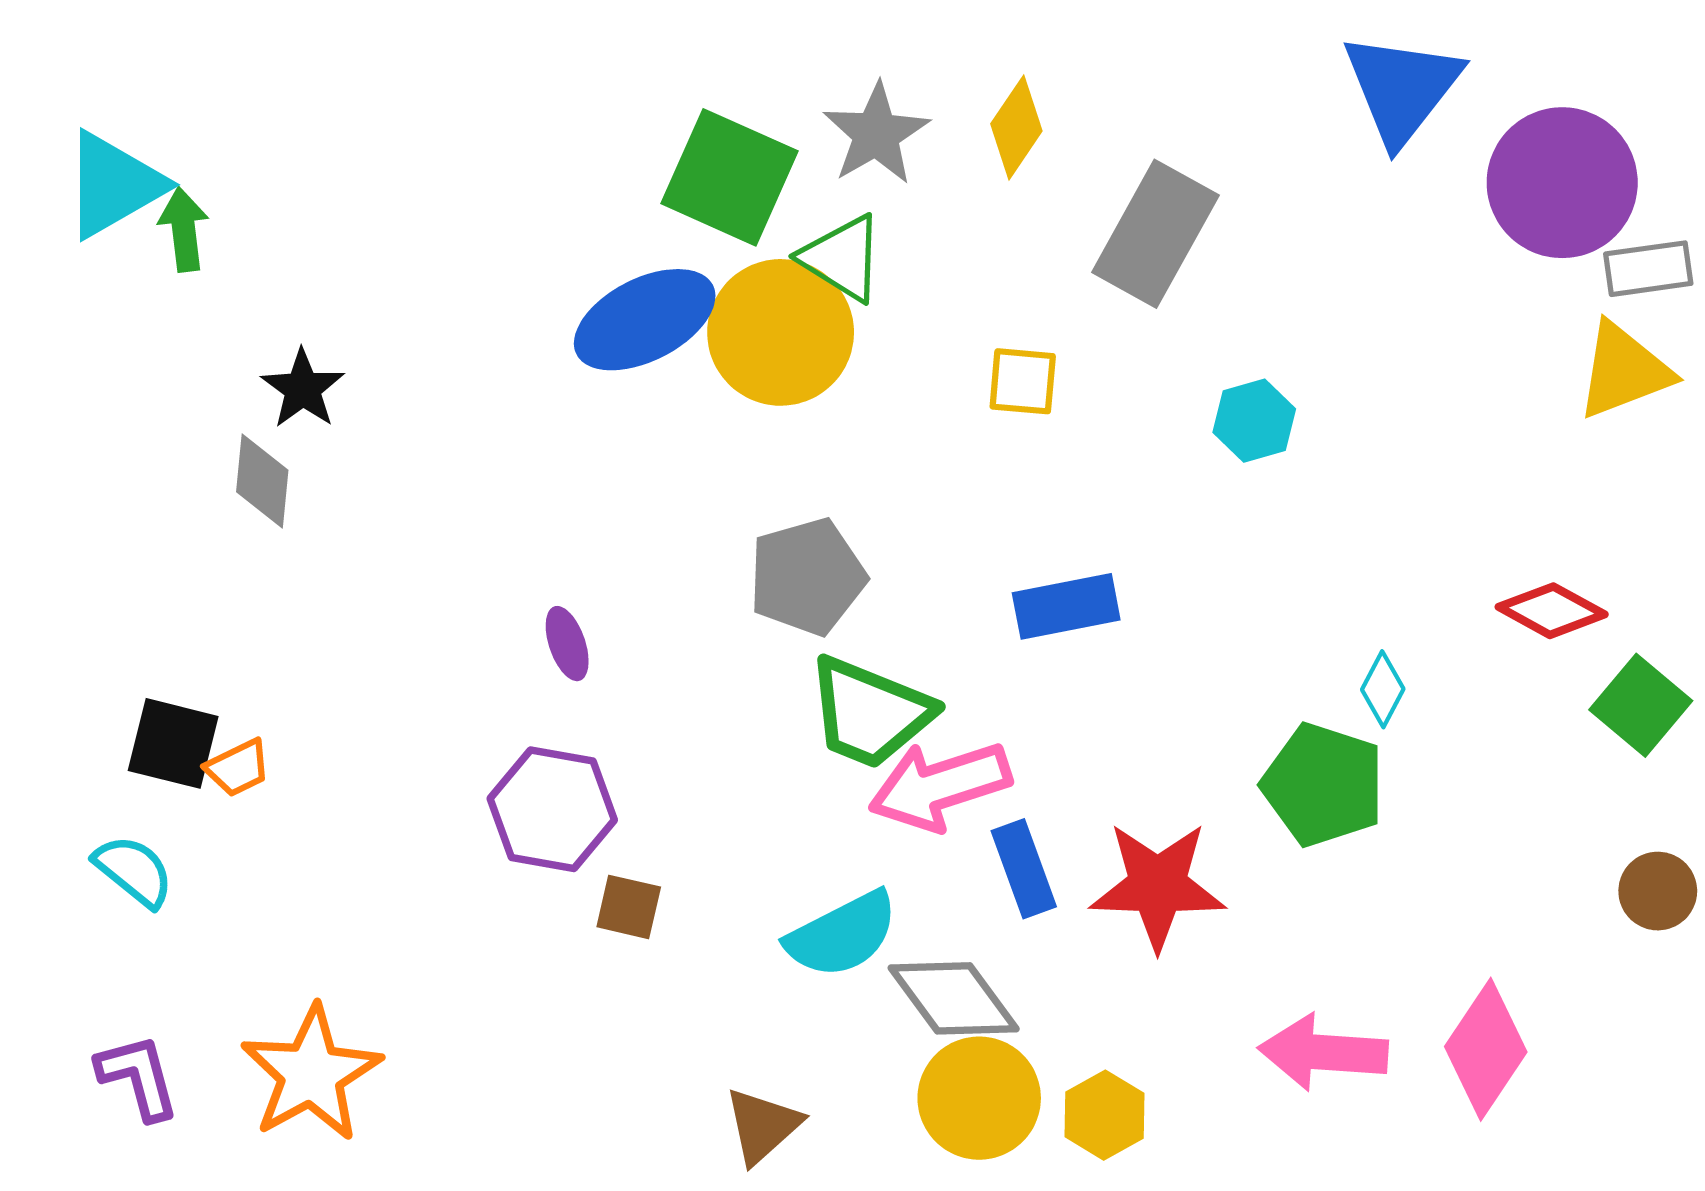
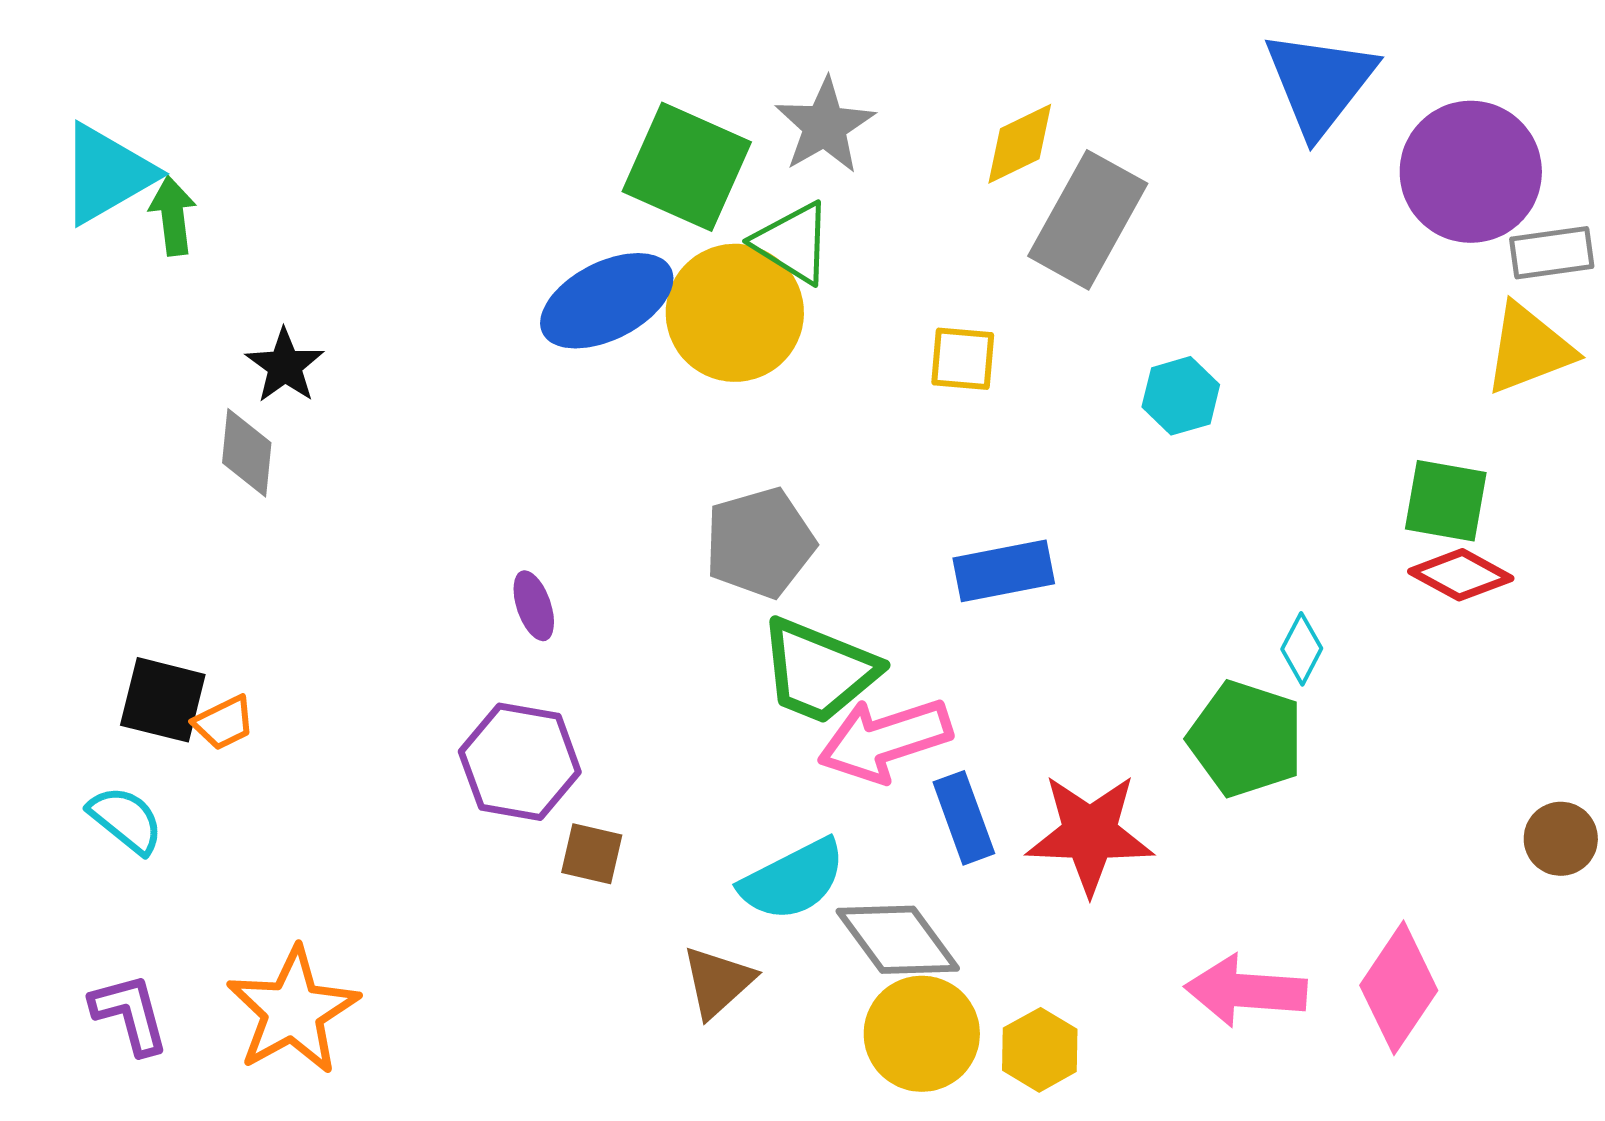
yellow diamond: (1016, 127) -> (1020, 144), moved, turned 30
green square: (1641, 705) -> (1446, 501), moved, turned -30
brown triangle: (763, 1126) -> (718, 982), moved

